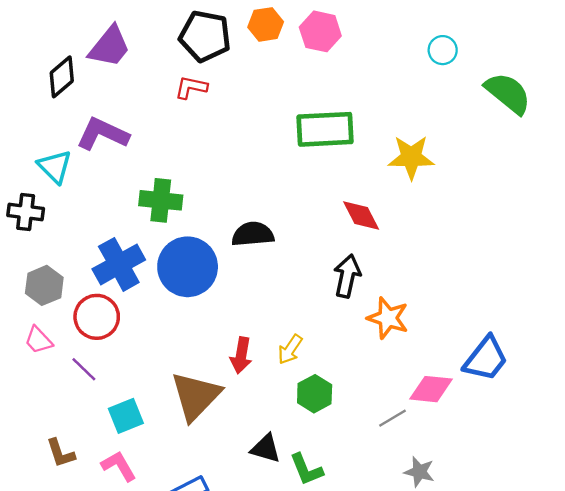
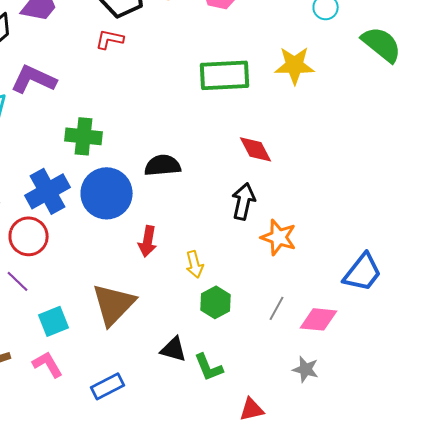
yellow star: (411, 157) -> (295, 65), moved
yellow arrow: (290, 349) -> (195, 264), turned -48
red arrow: (241, 355) -> (148, 241), moved
pink diamond: (431, 389) -> (319, 319), moved
gray line: (393, 418) -> (277, 308), moved, turned -30

